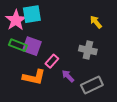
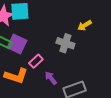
yellow arrow: (96, 22) -> (85, 25), turned -88
gray cross: (88, 50) -> (65, 43), moved

